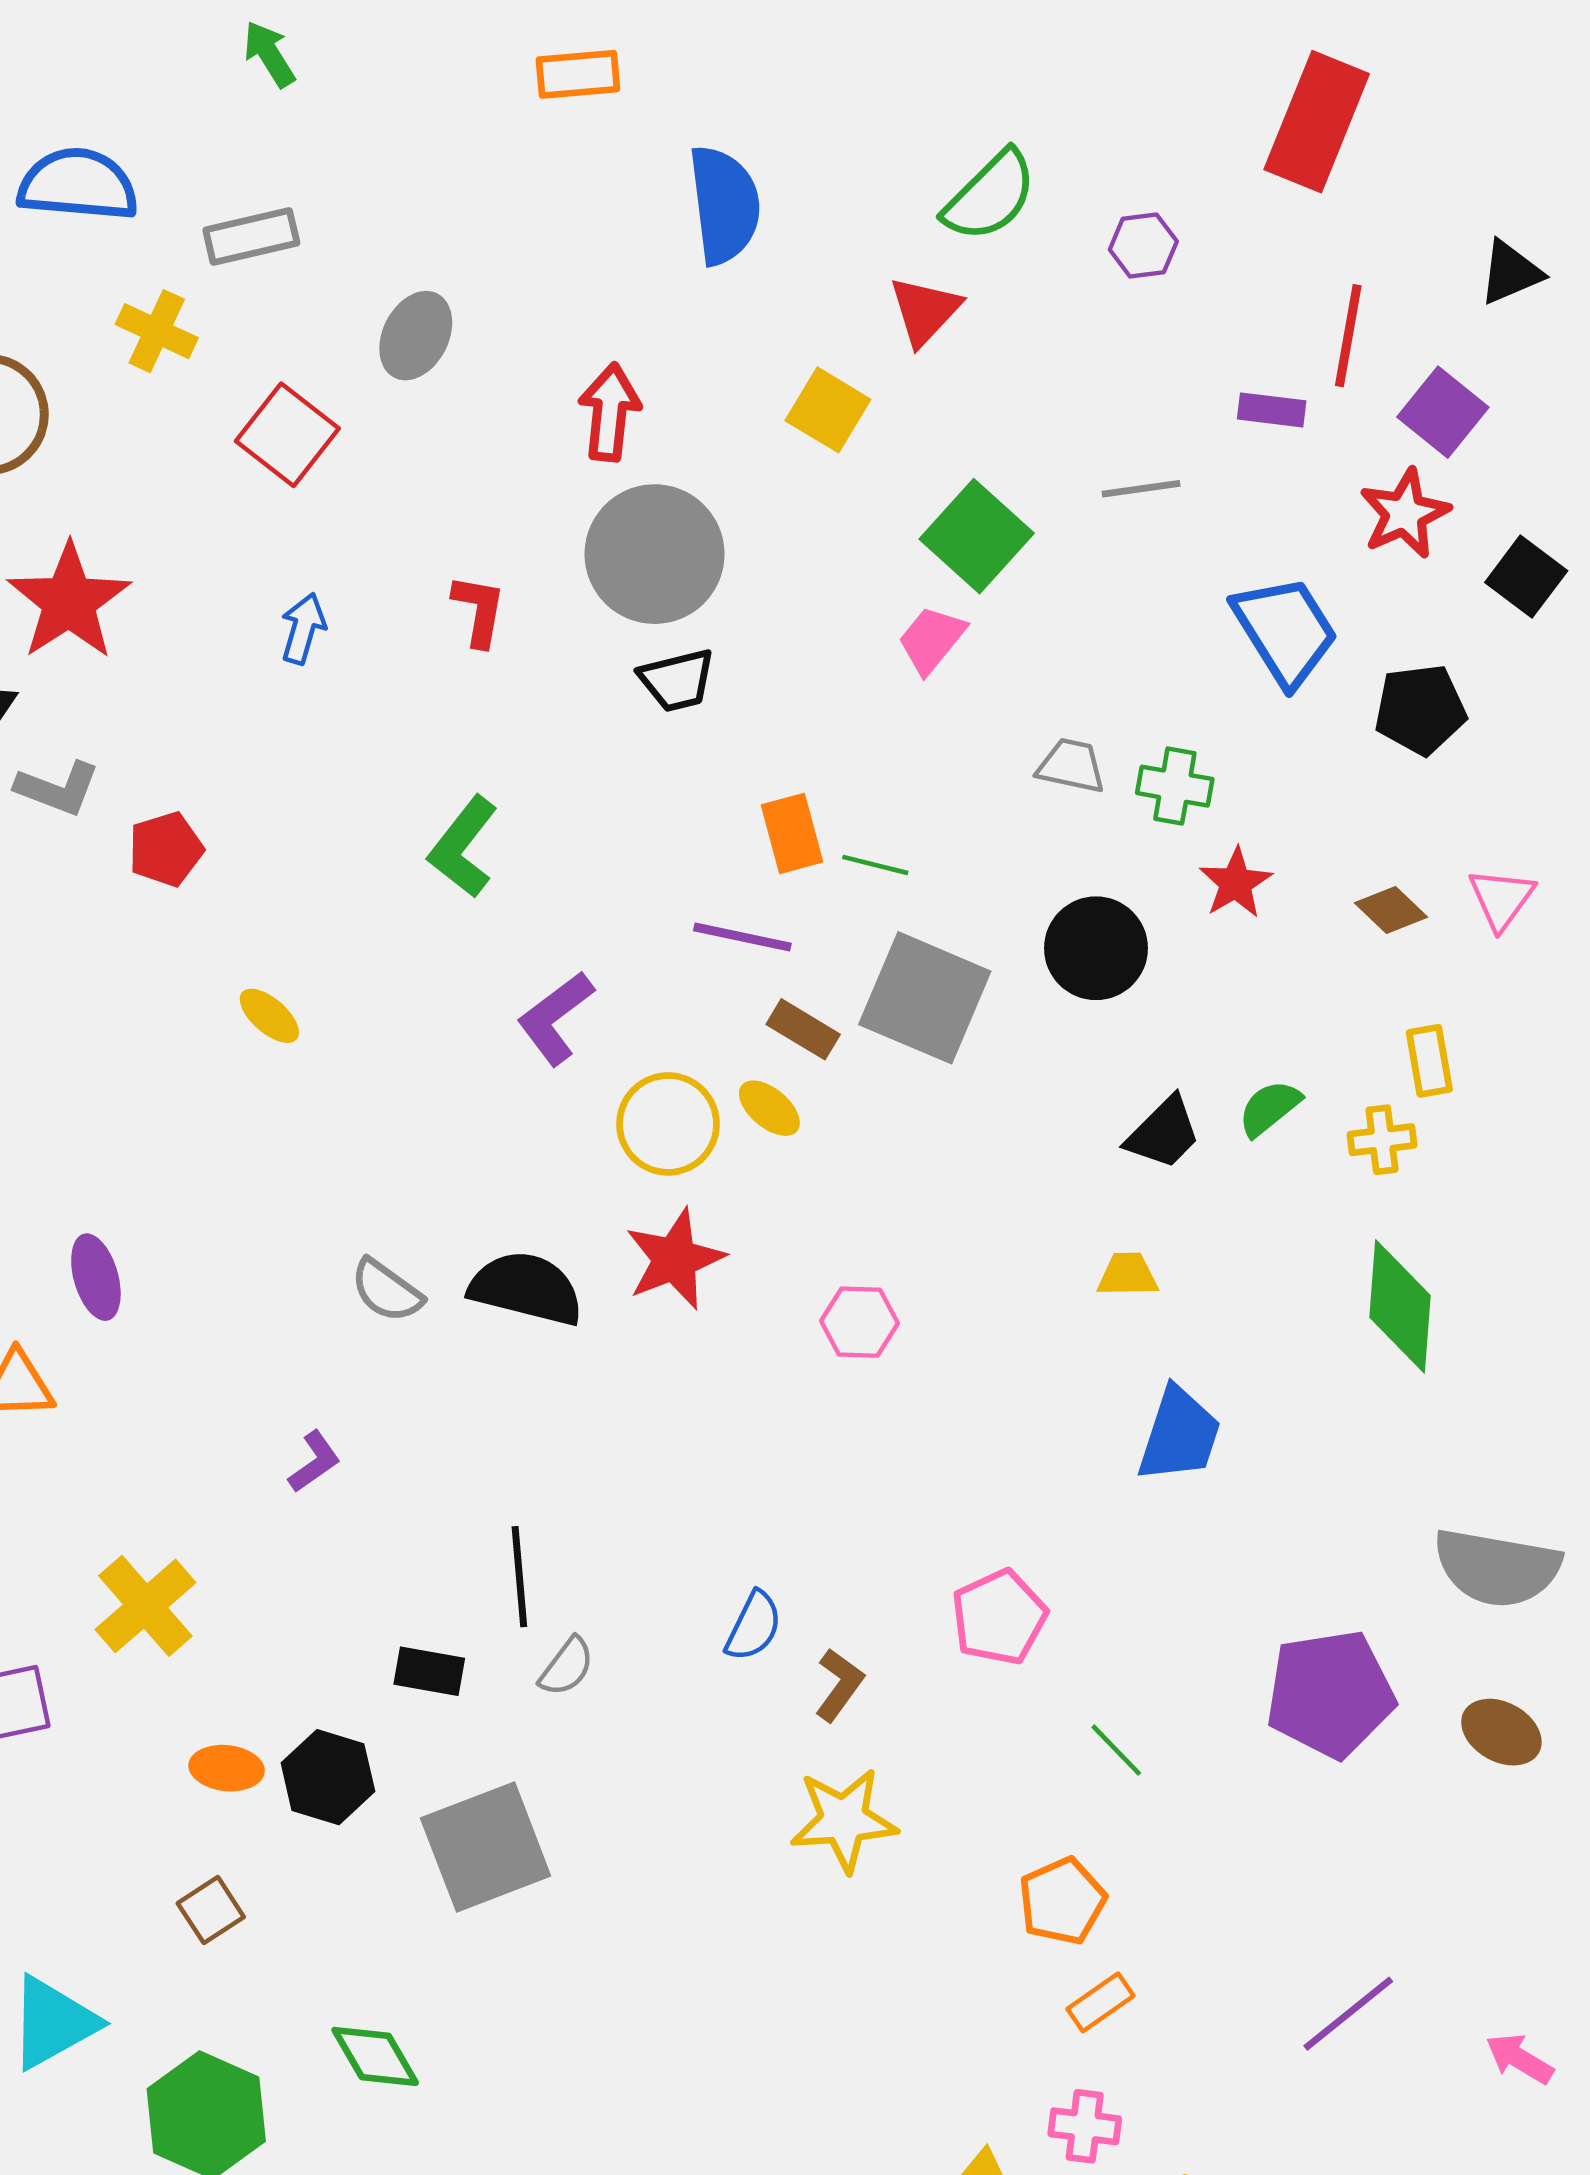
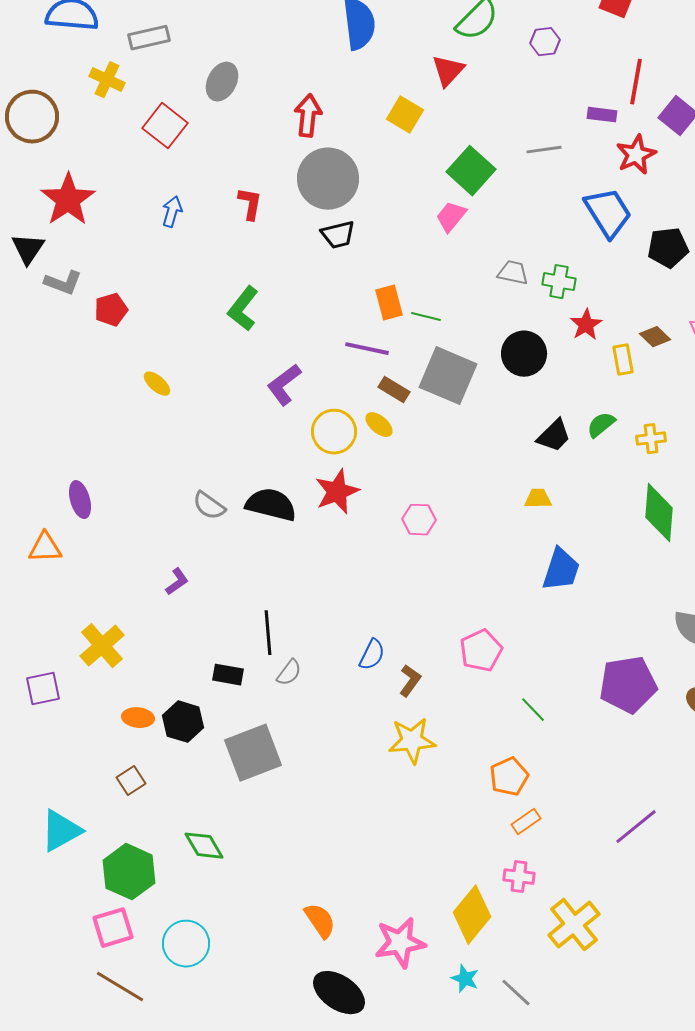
red star: (1405, 514) -> (636, 155), moved
yellow rectangle: (1429, 1061) -> (623, 360), moved

